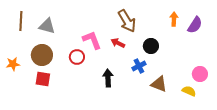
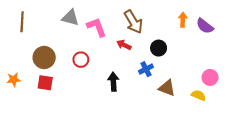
purple semicircle: (195, 25) -> (205, 26), turned 96
gray triangle: (47, 26) -> (70, 18), moved
pink L-shape: (92, 40) -> (97, 27), moved
orange star: (13, 64) -> (14, 80), moved

